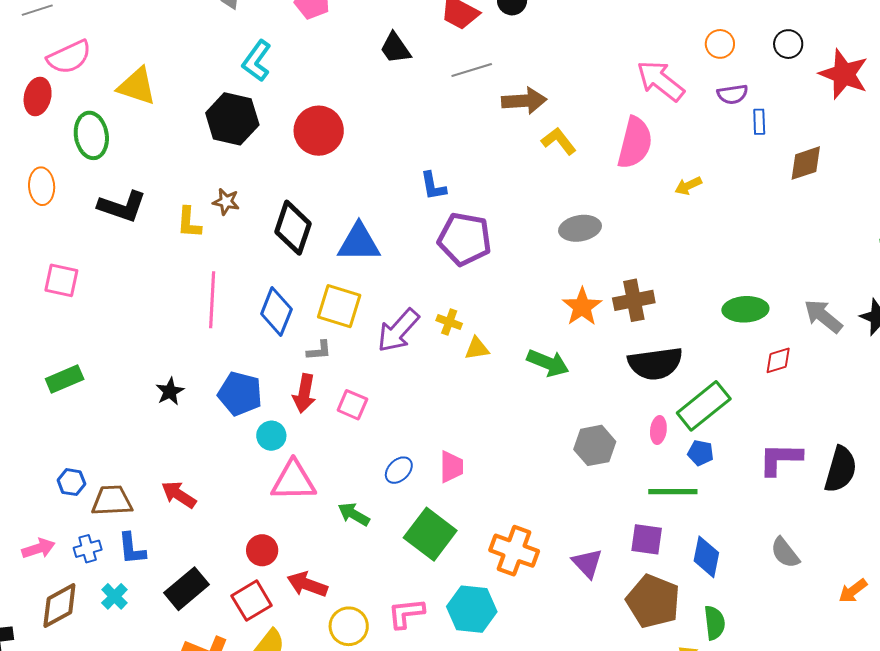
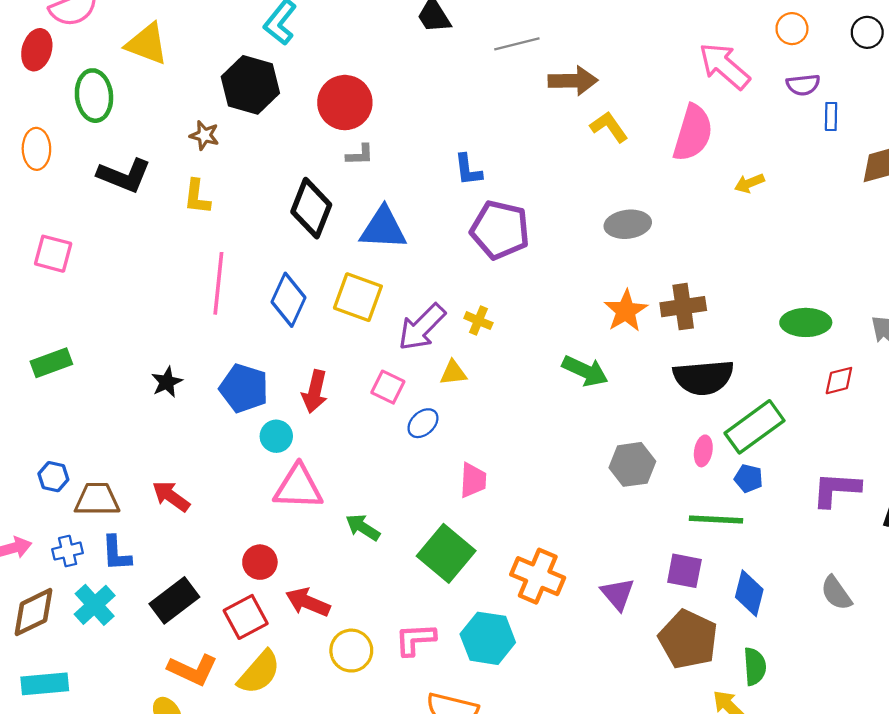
brown star: (226, 202) -> (204, 135), moved
yellow triangle: (477, 349) -> (453, 373), moved
gray L-shape: (319, 351) -> (360, 155), moved
pink square: (352, 405) -> (388, 387), moved
blue ellipse: (399, 470) -> (423, 423), moved
cyan cross: (114, 596) -> (95, 605), size x1.4

